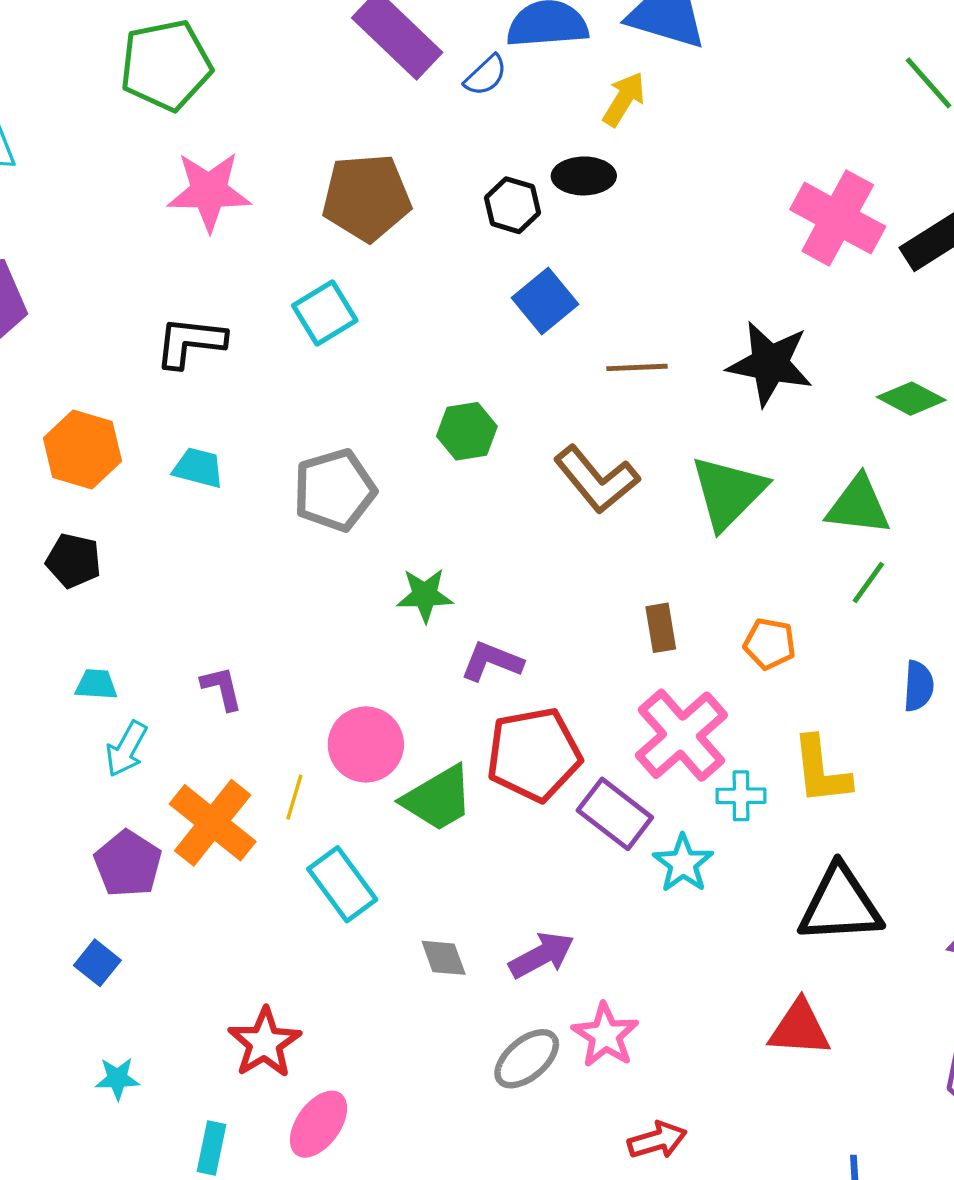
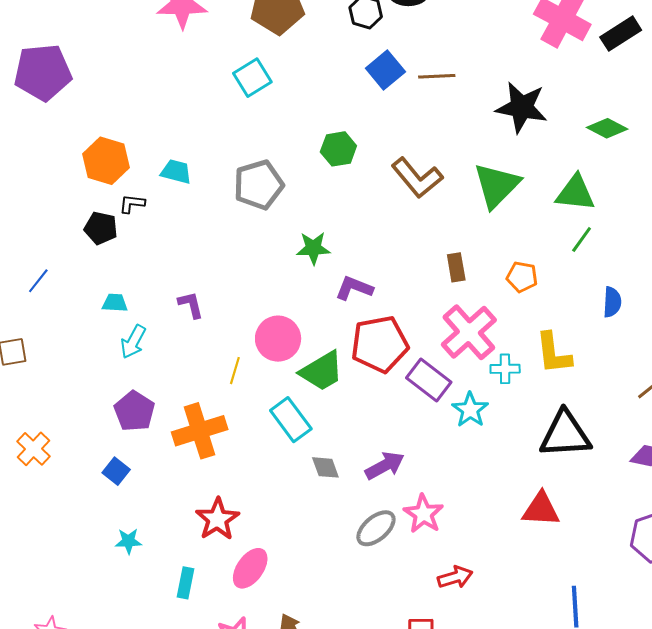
black L-shape: (190, 342) -> (132, 204), moved, size x0.6
brown line: (637, 367) -> (437, 76), moved
orange cross: (213, 823) -> (200, 431), moved, turned 34
cyan rectangle: (342, 884) -> (291, 420), moved

